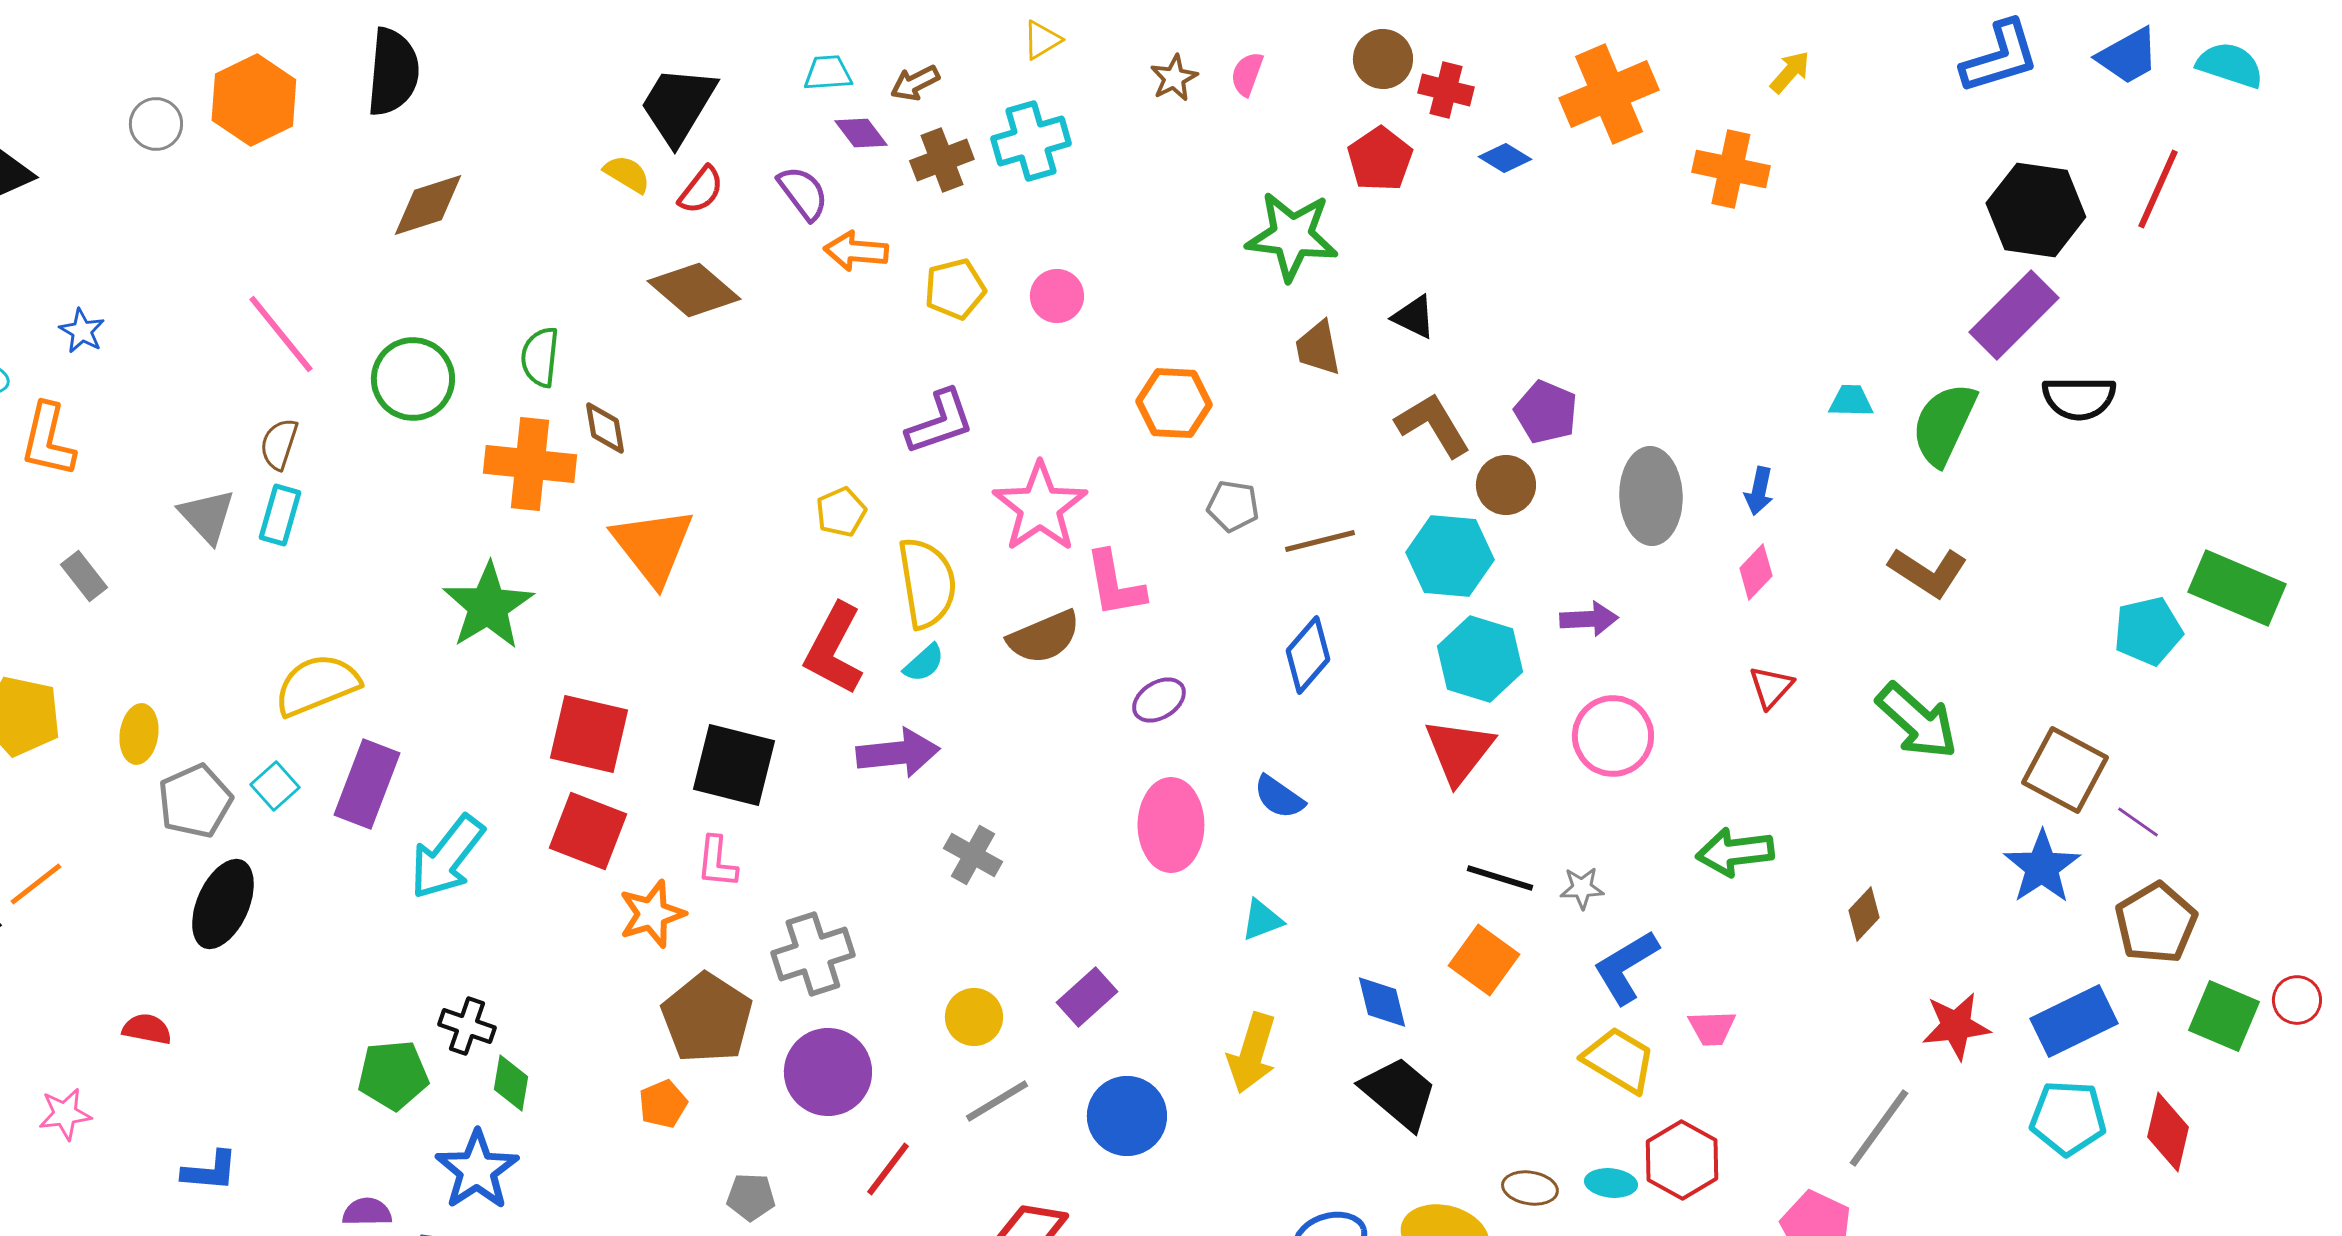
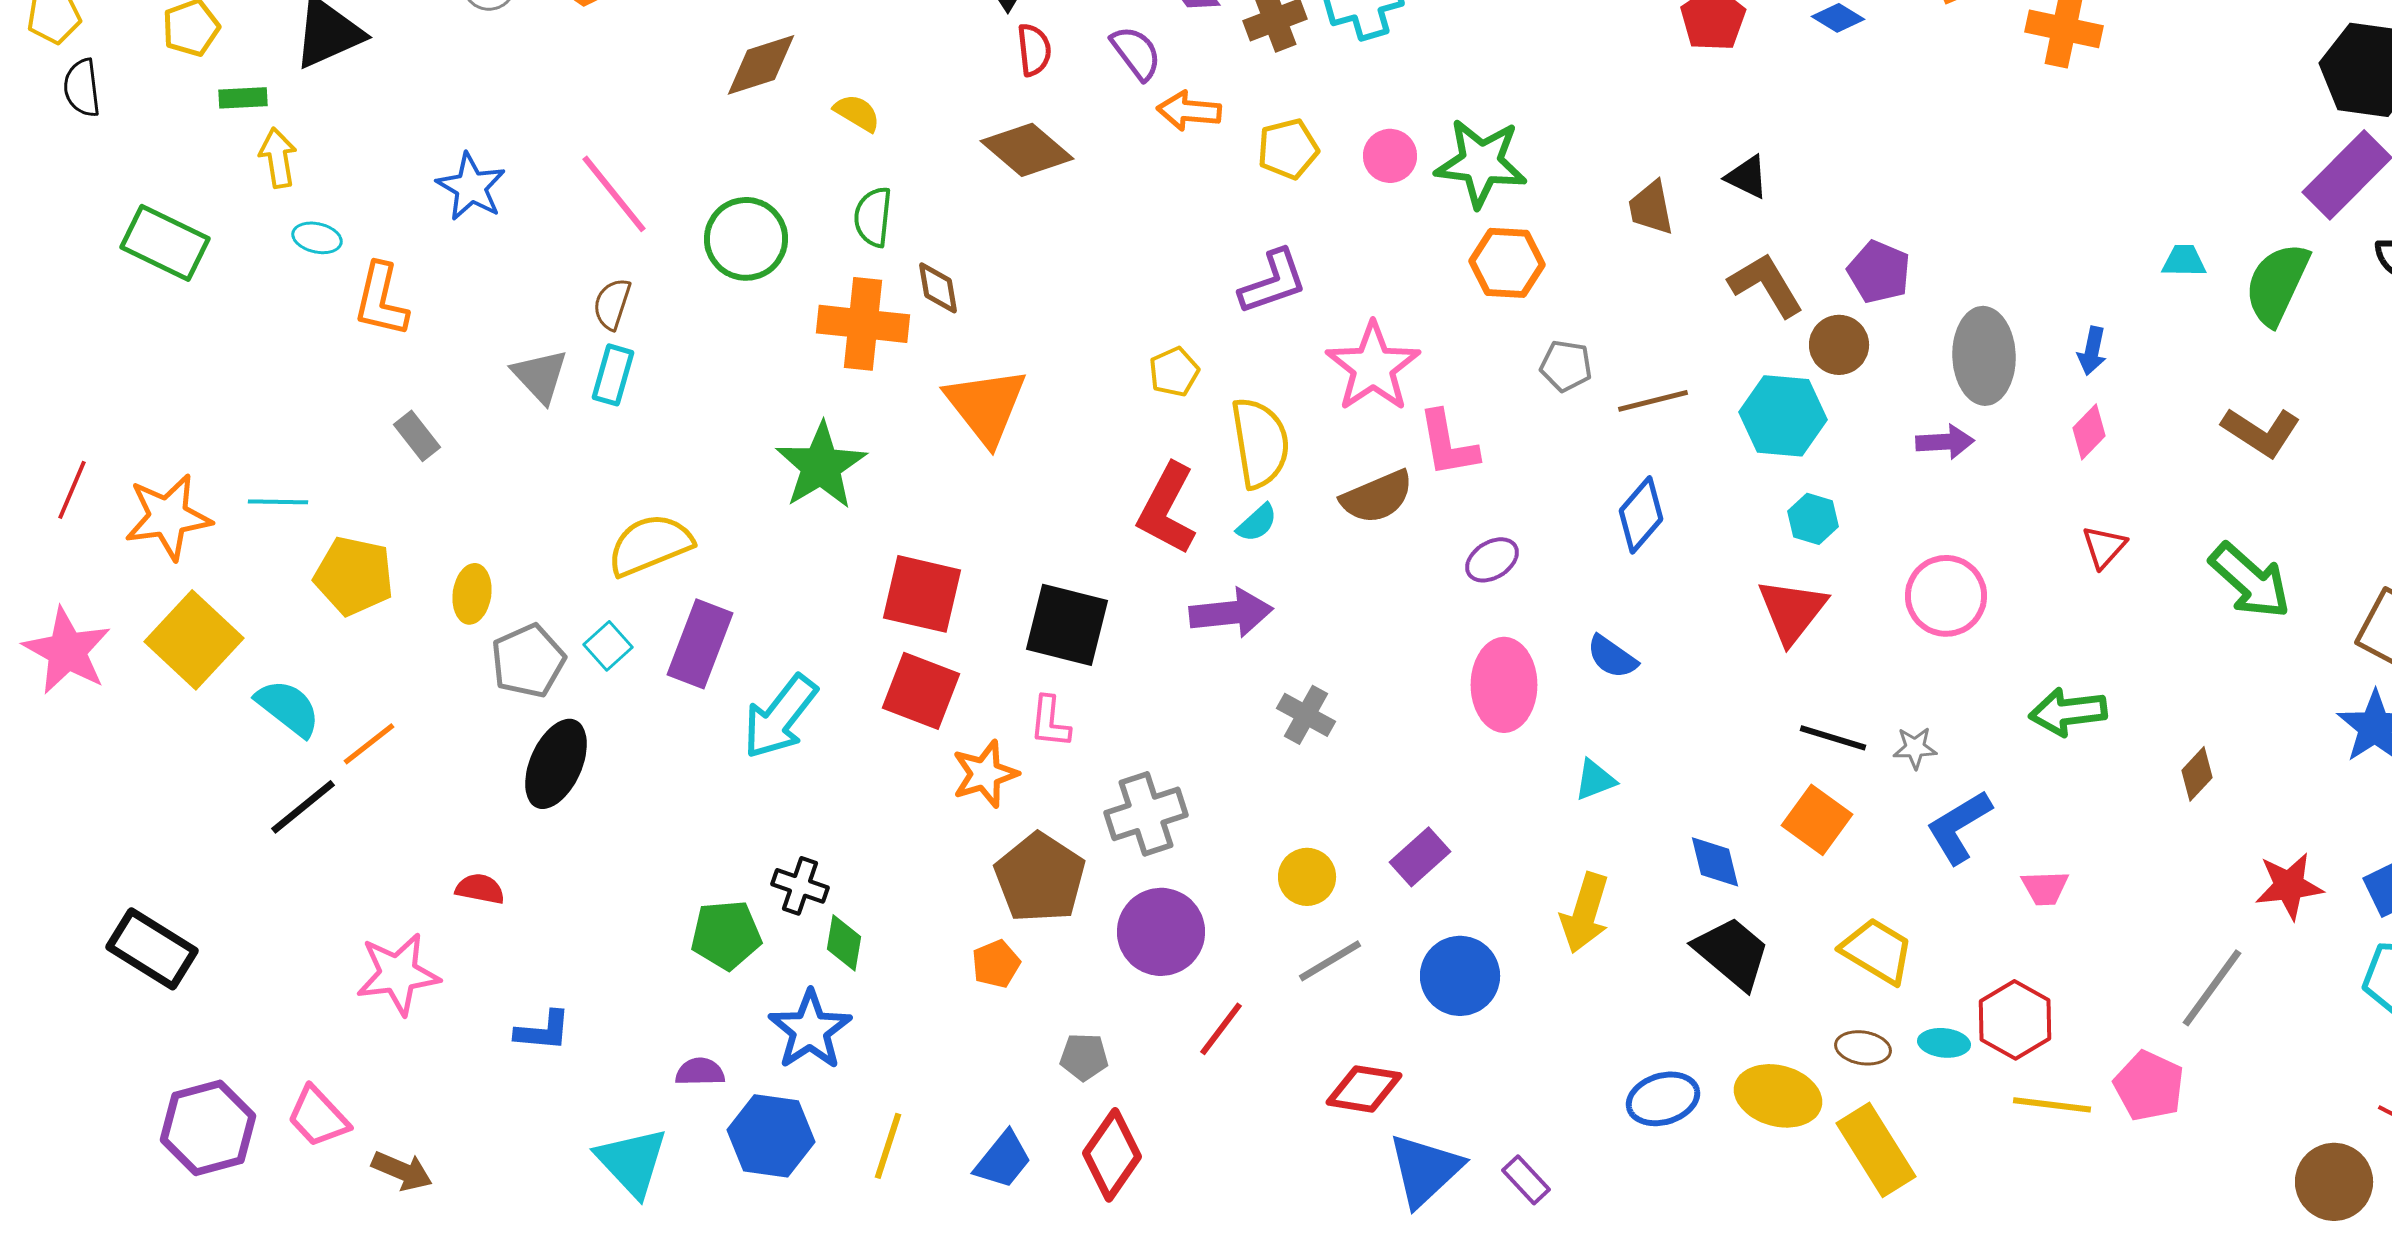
yellow semicircle: (627, 174) -> (857, 113), moved
red semicircle: (701, 190) -> (1034, 50), turned -44
green star: (1292, 236) -> (1481, 163), moved
blue star: (82, 331) -> (471, 187), moved, size x1.5
purple arrow: (1589, 619) -> (1945, 442), moved
cyan hexagon: (1480, 659) -> (1813, 519), size x0.6
yellow trapezoid: (1619, 1060) -> (1877, 951), moved
pink star: (65, 1114) -> (398, 974), size x1.6

